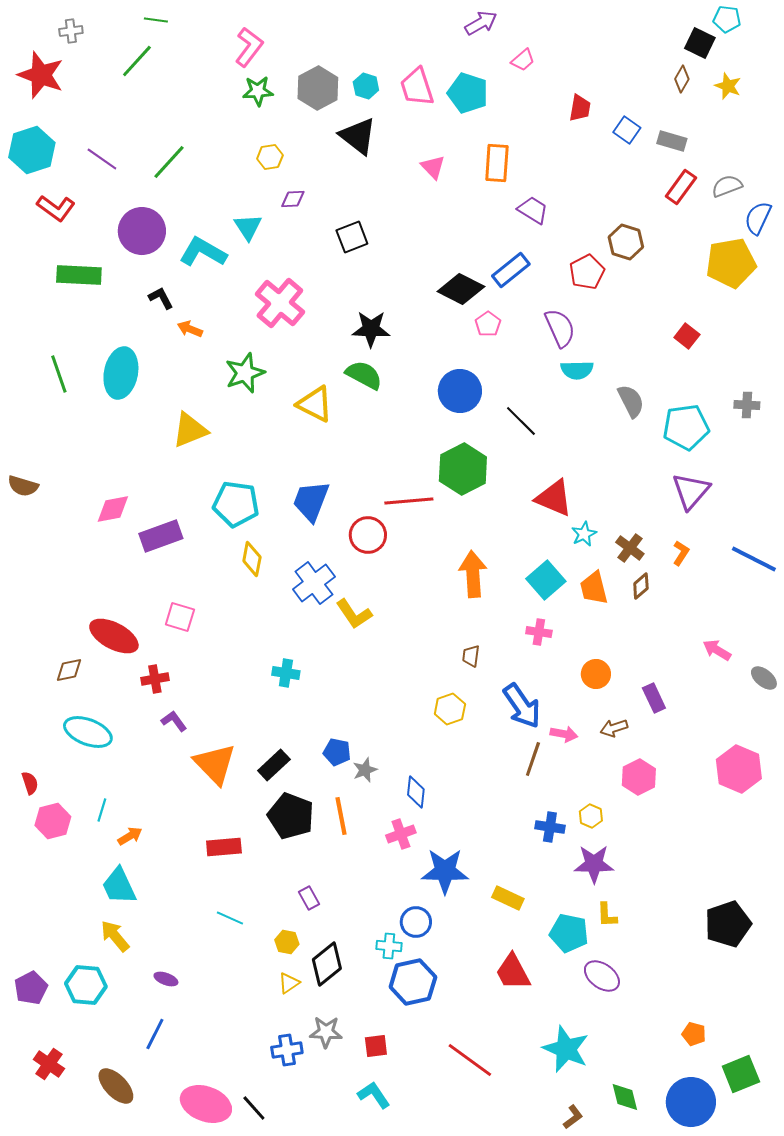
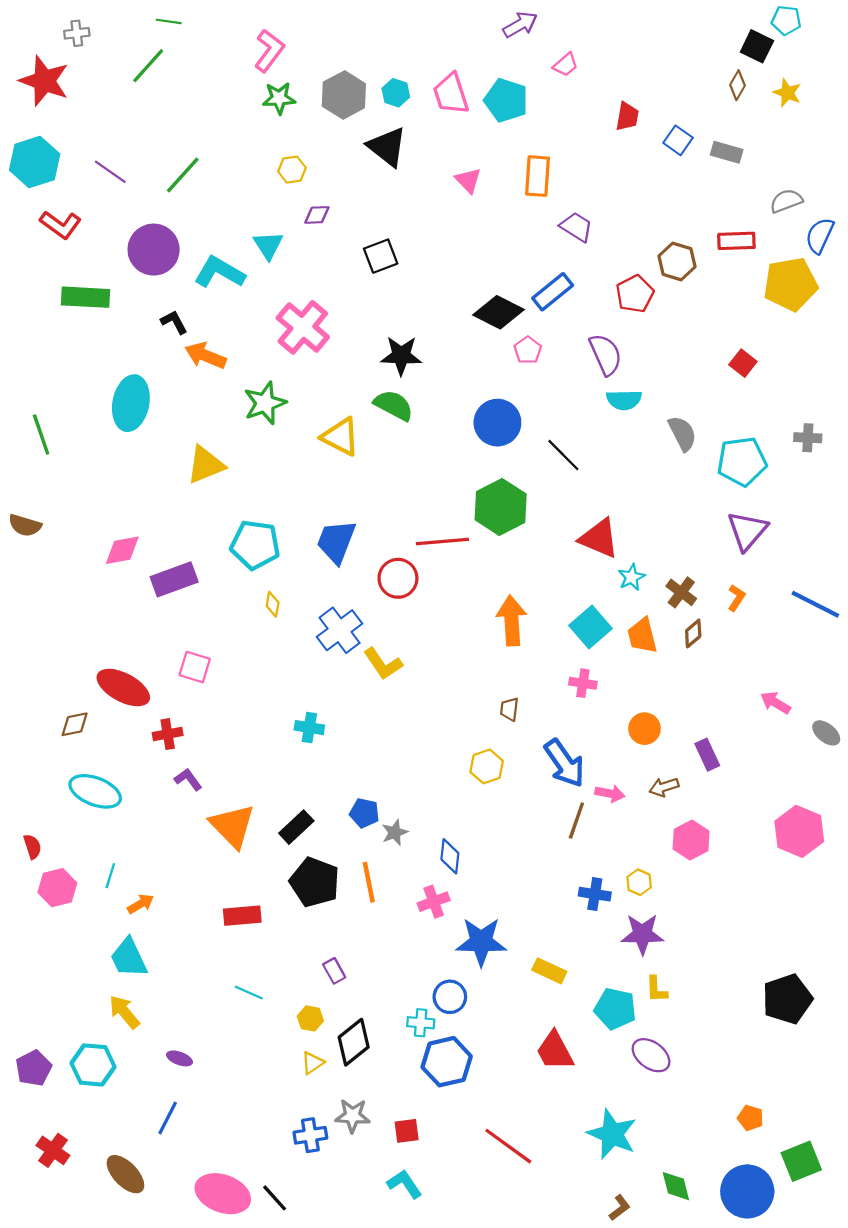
red rectangle: (681, 187) -> (736, 241), moved, turned 52
orange arrow: (190, 329) -> (205, 356), size x1.5
green line: (59, 374) -> (41, 434), moved
yellow diamond: (252, 559) -> (273, 604), size x0.7

